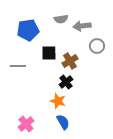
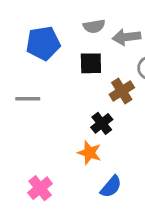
black square: (49, 53) -> (91, 63), moved
brown cross: (70, 61) -> (122, 91), moved
blue semicircle: (63, 122) -> (111, 187), moved, turned 70

